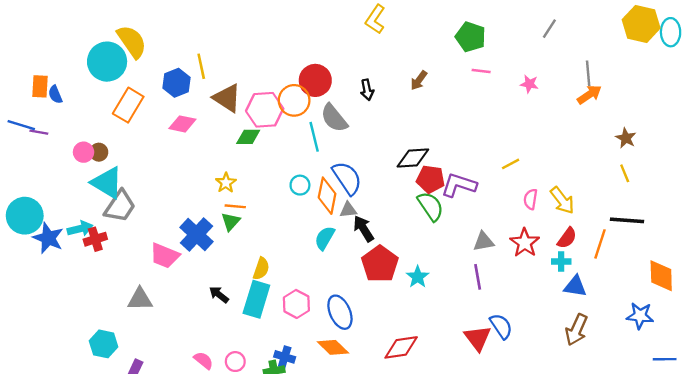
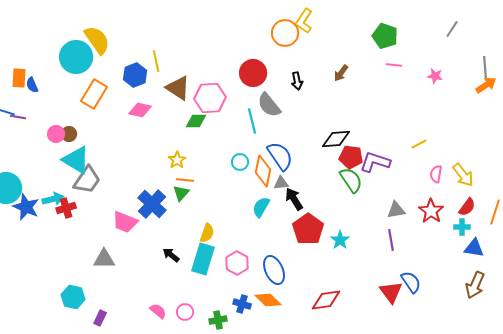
orange circle: (294, 100) -> (285, 33), moved
blue cross: (285, 357) -> (242, 304), moved

